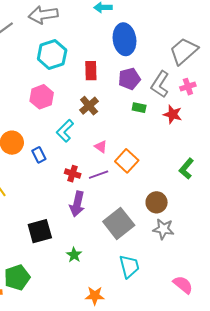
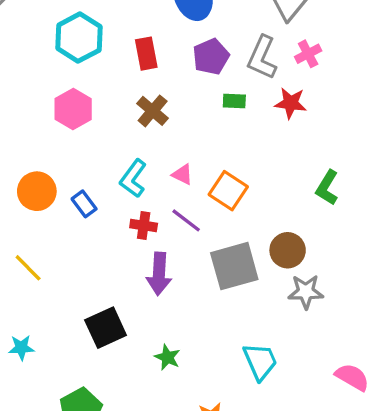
cyan L-shape: (65, 131) -> (133, 178), moved
purple line: (99, 175) -> (186, 220), turned 66
gray square: (119, 223) -> (234, 266), moved, turned 32

